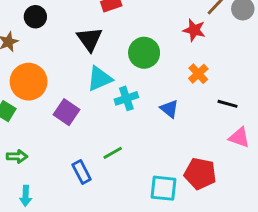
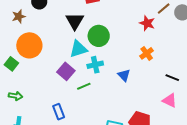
green circle: (144, 53) -> (99, 36), moved
black line: (228, 104) -> (172, 78), moved
purple square: (66, 112) -> (66, 71), moved
green line: (113, 153) -> (84, 86), moved

